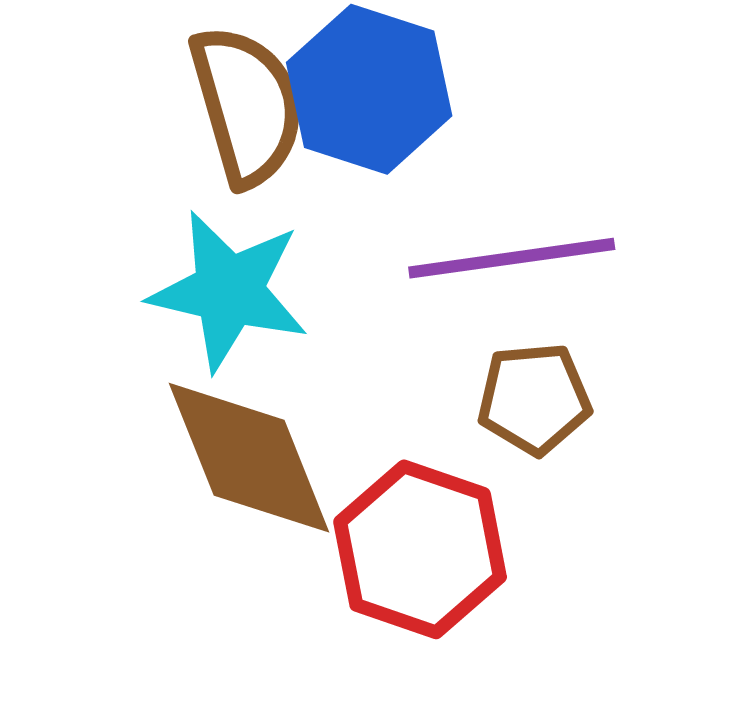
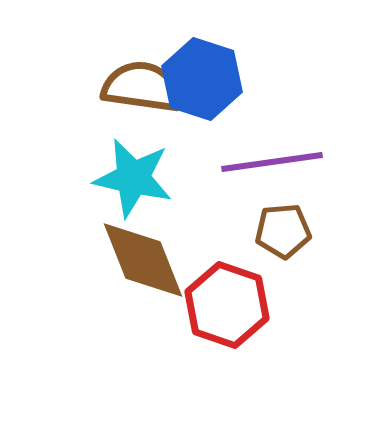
brown semicircle: (247, 105) -> (142, 87), turned -66

